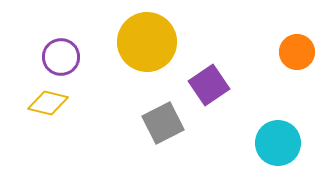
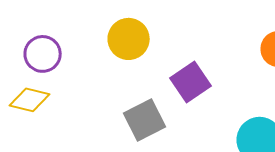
yellow circle: (147, 42) -> (129, 39), size x0.7

